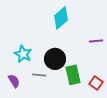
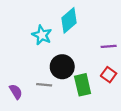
cyan star: (23, 54) -> (42, 35), moved
red square: (96, 83) -> (109, 75), moved

